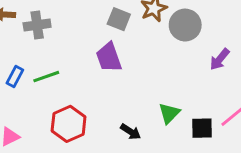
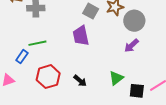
purple arrow: (220, 59) -> (131, 46), moved
blue rectangle: (15, 76) -> (22, 57), moved
black arrow: (131, 132) -> (80, 81), moved

